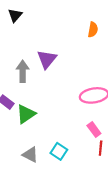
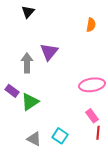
black triangle: (15, 15) -> (28, 12), moved

